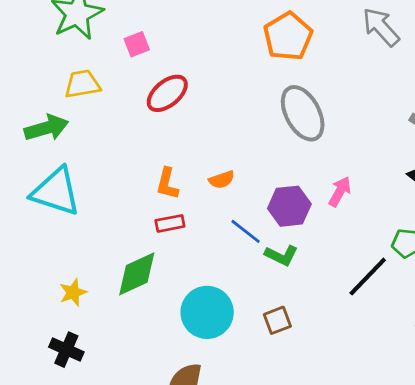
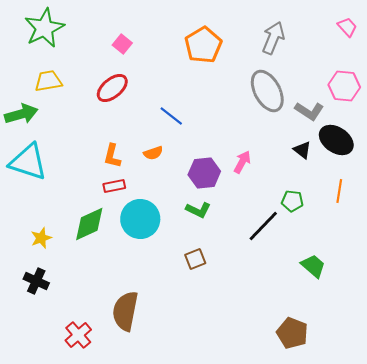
gray arrow: (381, 27) -> (273, 38), turned 64
pink square: (137, 44) -> (122, 44), moved, turned -30
gray ellipse: (303, 113) -> (267, 91), moved
blue line: (246, 231) -> (171, 116), moved
cyan circle: (207, 312) -> (140, 219), moved

